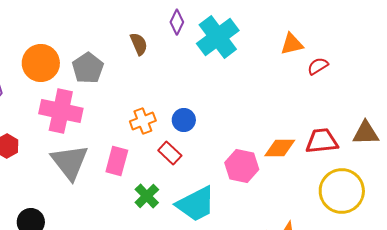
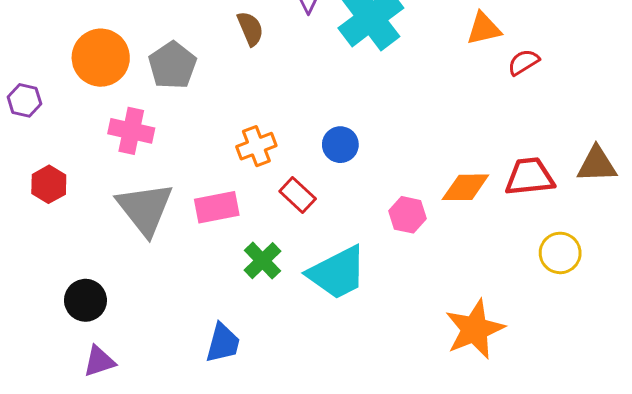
pink cross: (61, 111) -> (131, 131), size x0.7
blue circle: (184, 120) -> (340, 145), moved
pink rectangle: (117, 161) -> (217, 207), turned 64
pink hexagon: (242, 166) -> (407, 215), size x0.7
yellow circle: (342, 191) -> (560, 253), size x0.6

